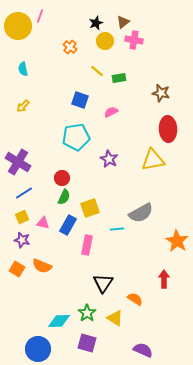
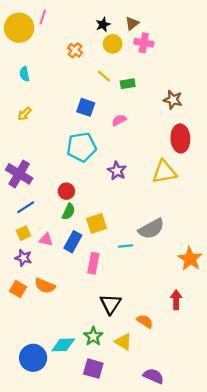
blue circle: (38, 349) -> (33, 358), moved

